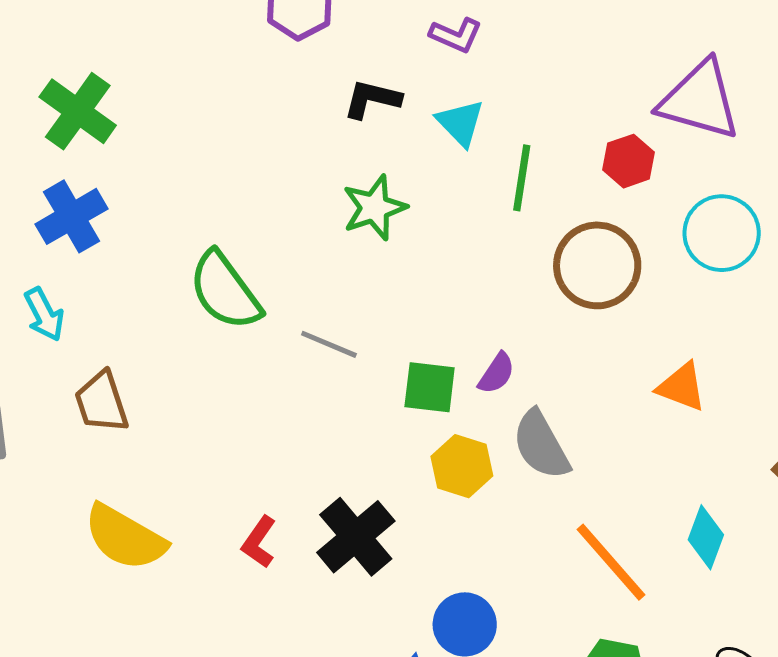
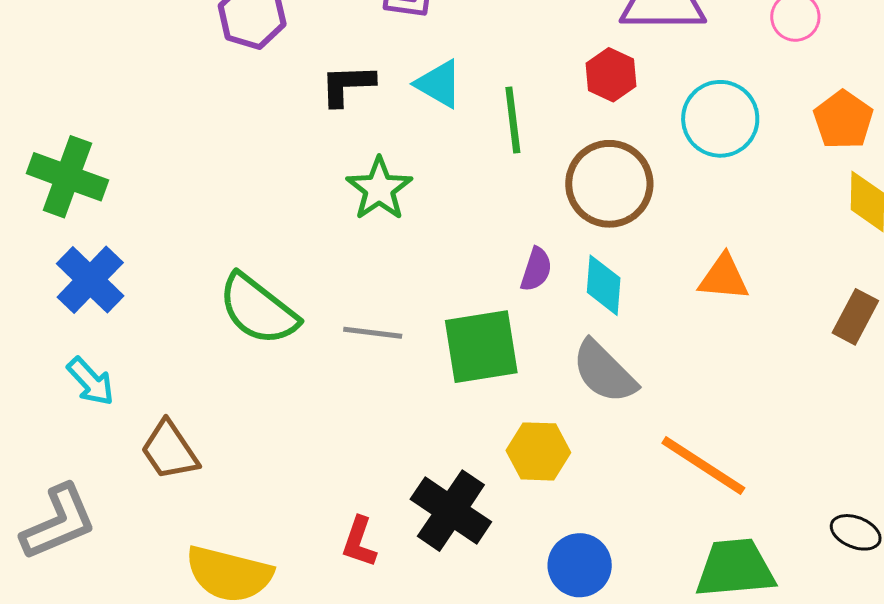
purple semicircle: (496, 373) -> (536, 269), moved
green square: (430, 387) -> (481, 347), size x1.4
yellow hexagon: (462, 466) -> (538, 451), moved
cyan diamond: (706, 537) -> (604, 285), moved

